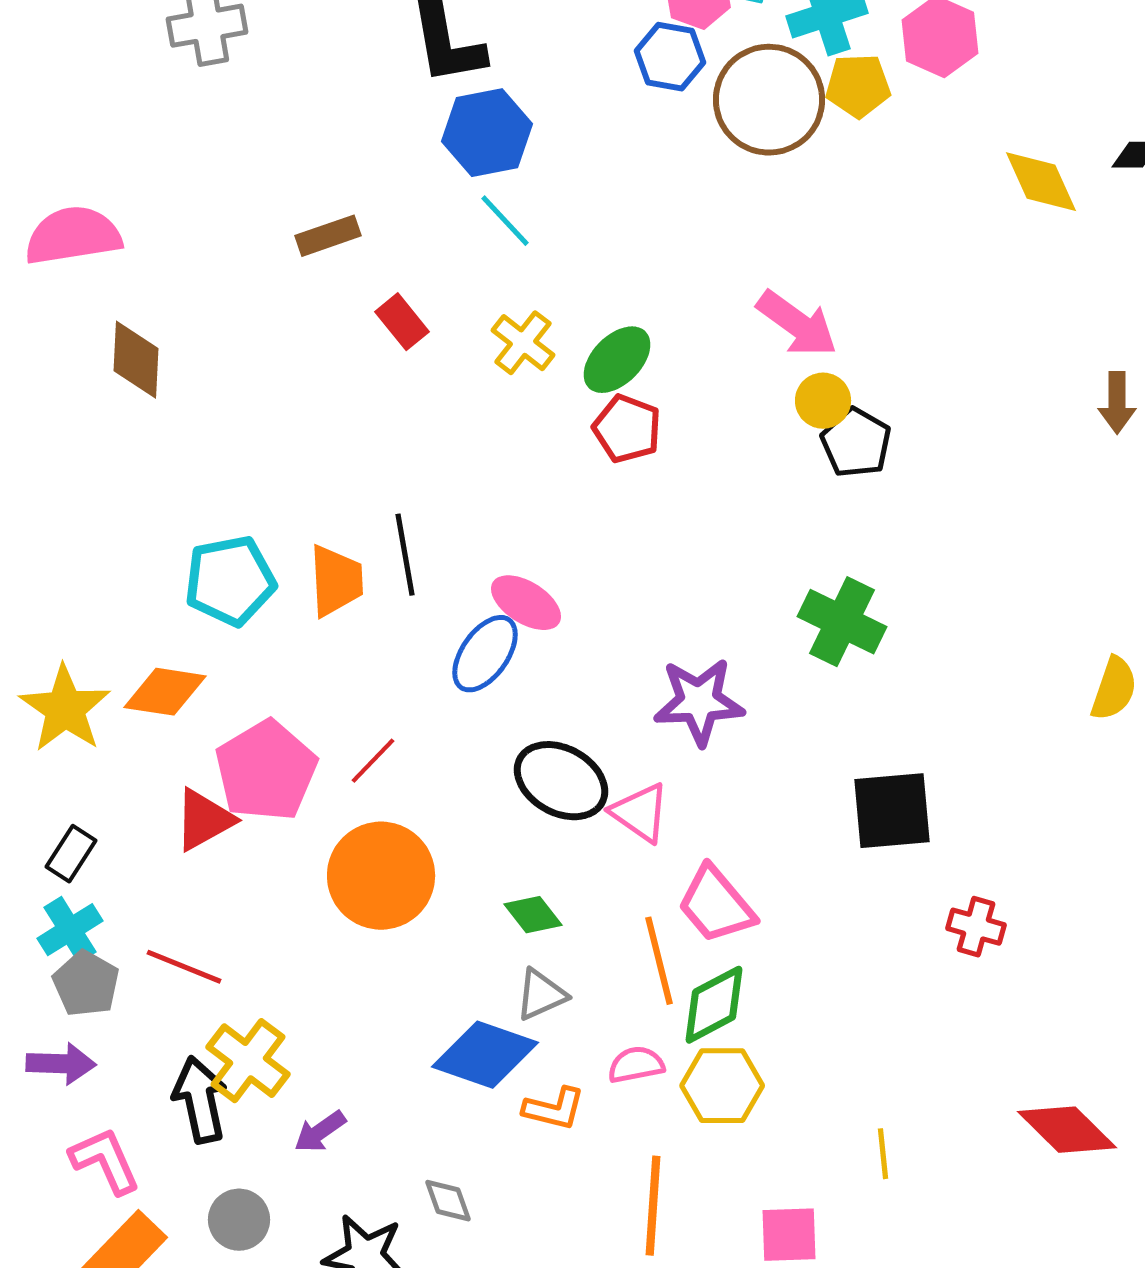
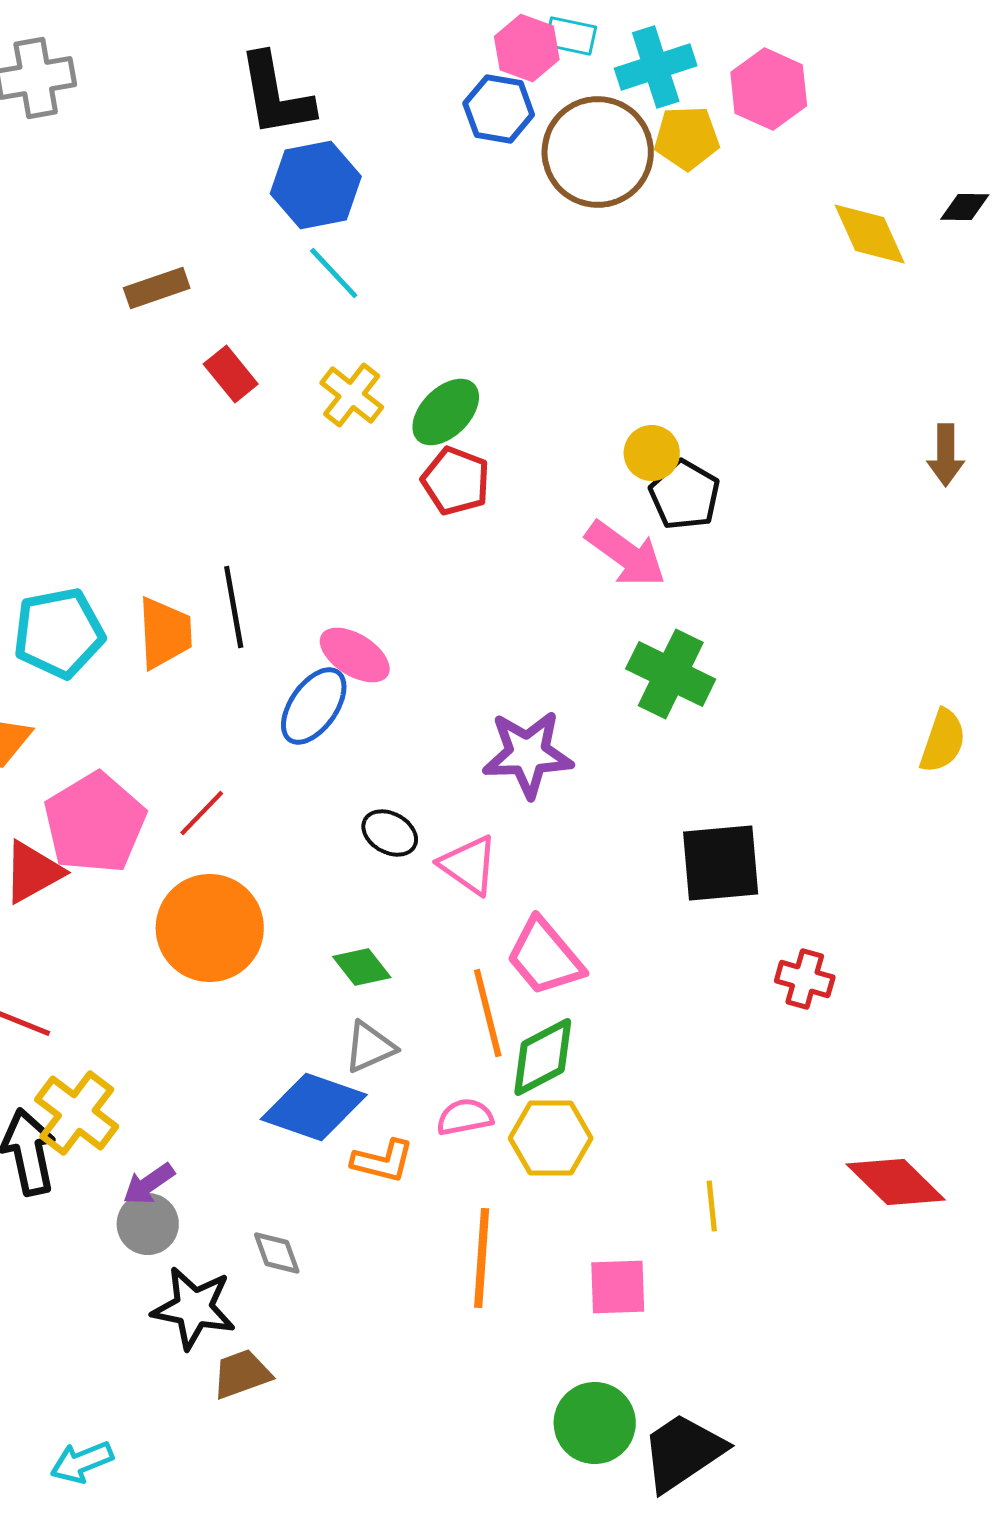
pink arrow: (797, 324) -> (626, 554), moved
black ellipse: (561, 781) -> (390, 833), size x0.6
gray circle: (239, 1220) -> (148, 1224), moved

